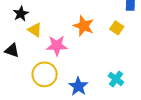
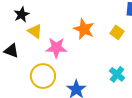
cyan cross: (116, 79) -> (117, 74), moved

